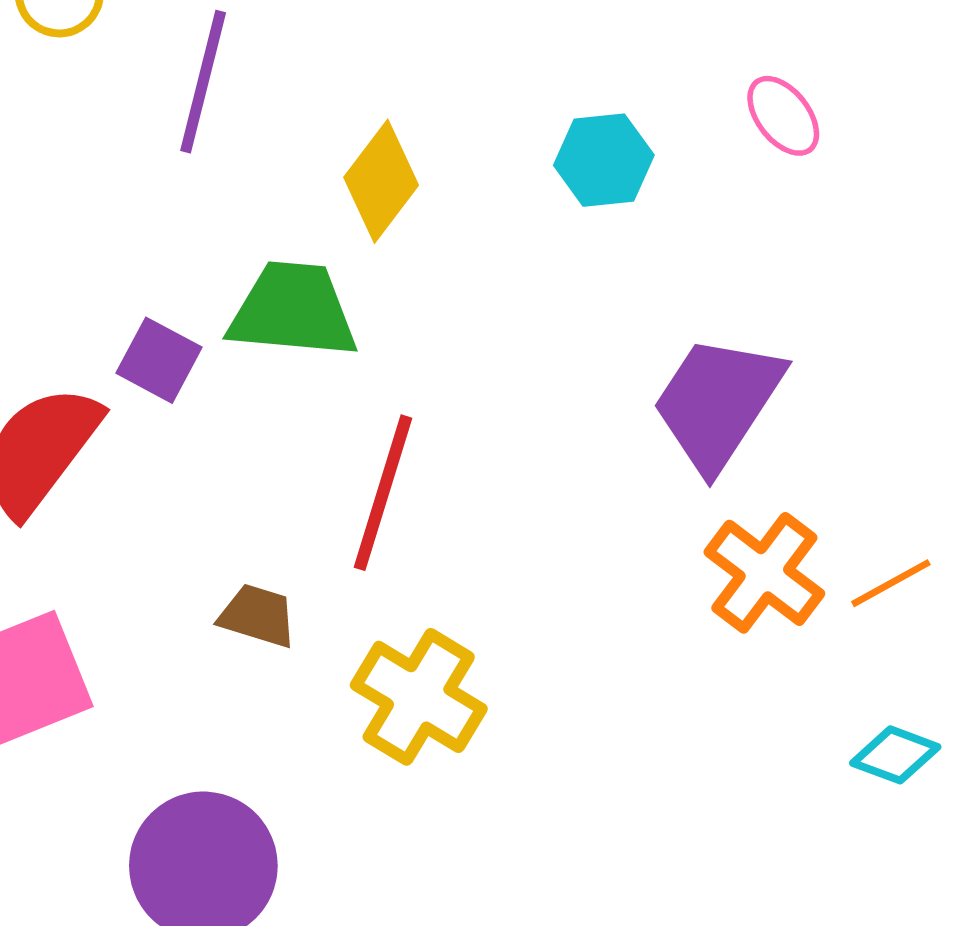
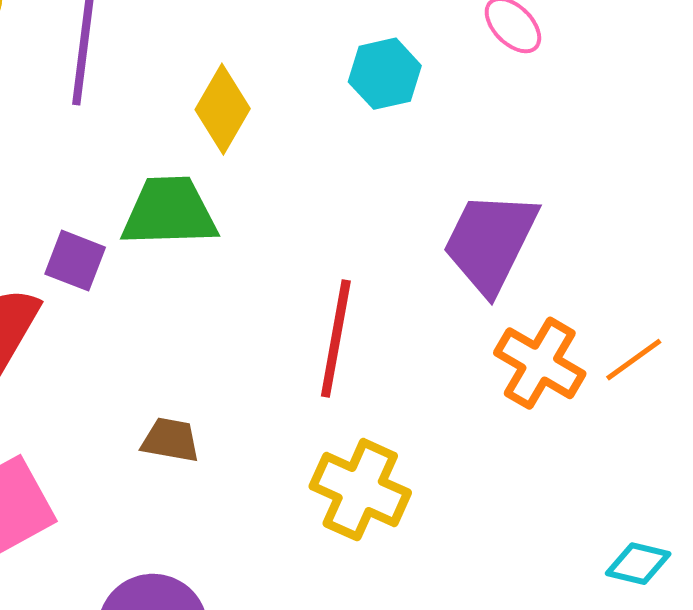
red line: (383, 493) -> (336, 339), moved
yellow cross: (419, 697) -> (360, 490), moved
cyan diamond: (895, 755) -> (638, 564), moved

